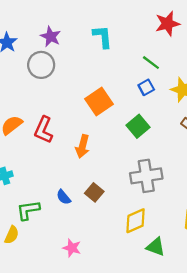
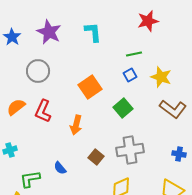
purple star: (51, 37) -> (49, 32), size x1.4
green line: (151, 63) -> (134, 54), turned -49
gray circle: (41, 65) -> (38, 71), moved
brown square: (94, 192) -> (96, 157), moved

